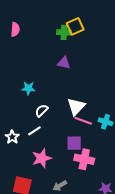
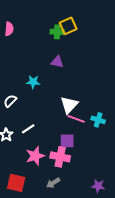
cyan star: (28, 88) -> (33, 82), moved
white semicircle: (42, 111) -> (10, 101), moved
pink cross: (84, 159) -> (60, 157), moved

